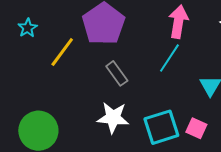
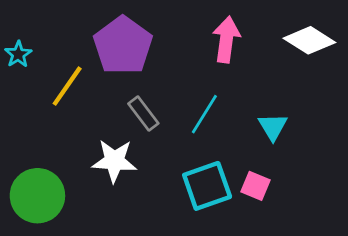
cyan line: (169, 58) -> (204, 114), moved
white star: (113, 118) -> (114, 161), moved

